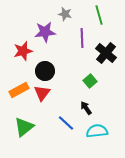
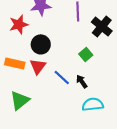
orange rectangle: (19, 90) -> (15, 63), turned 42
blue line: (66, 123) -> (62, 77), moved

